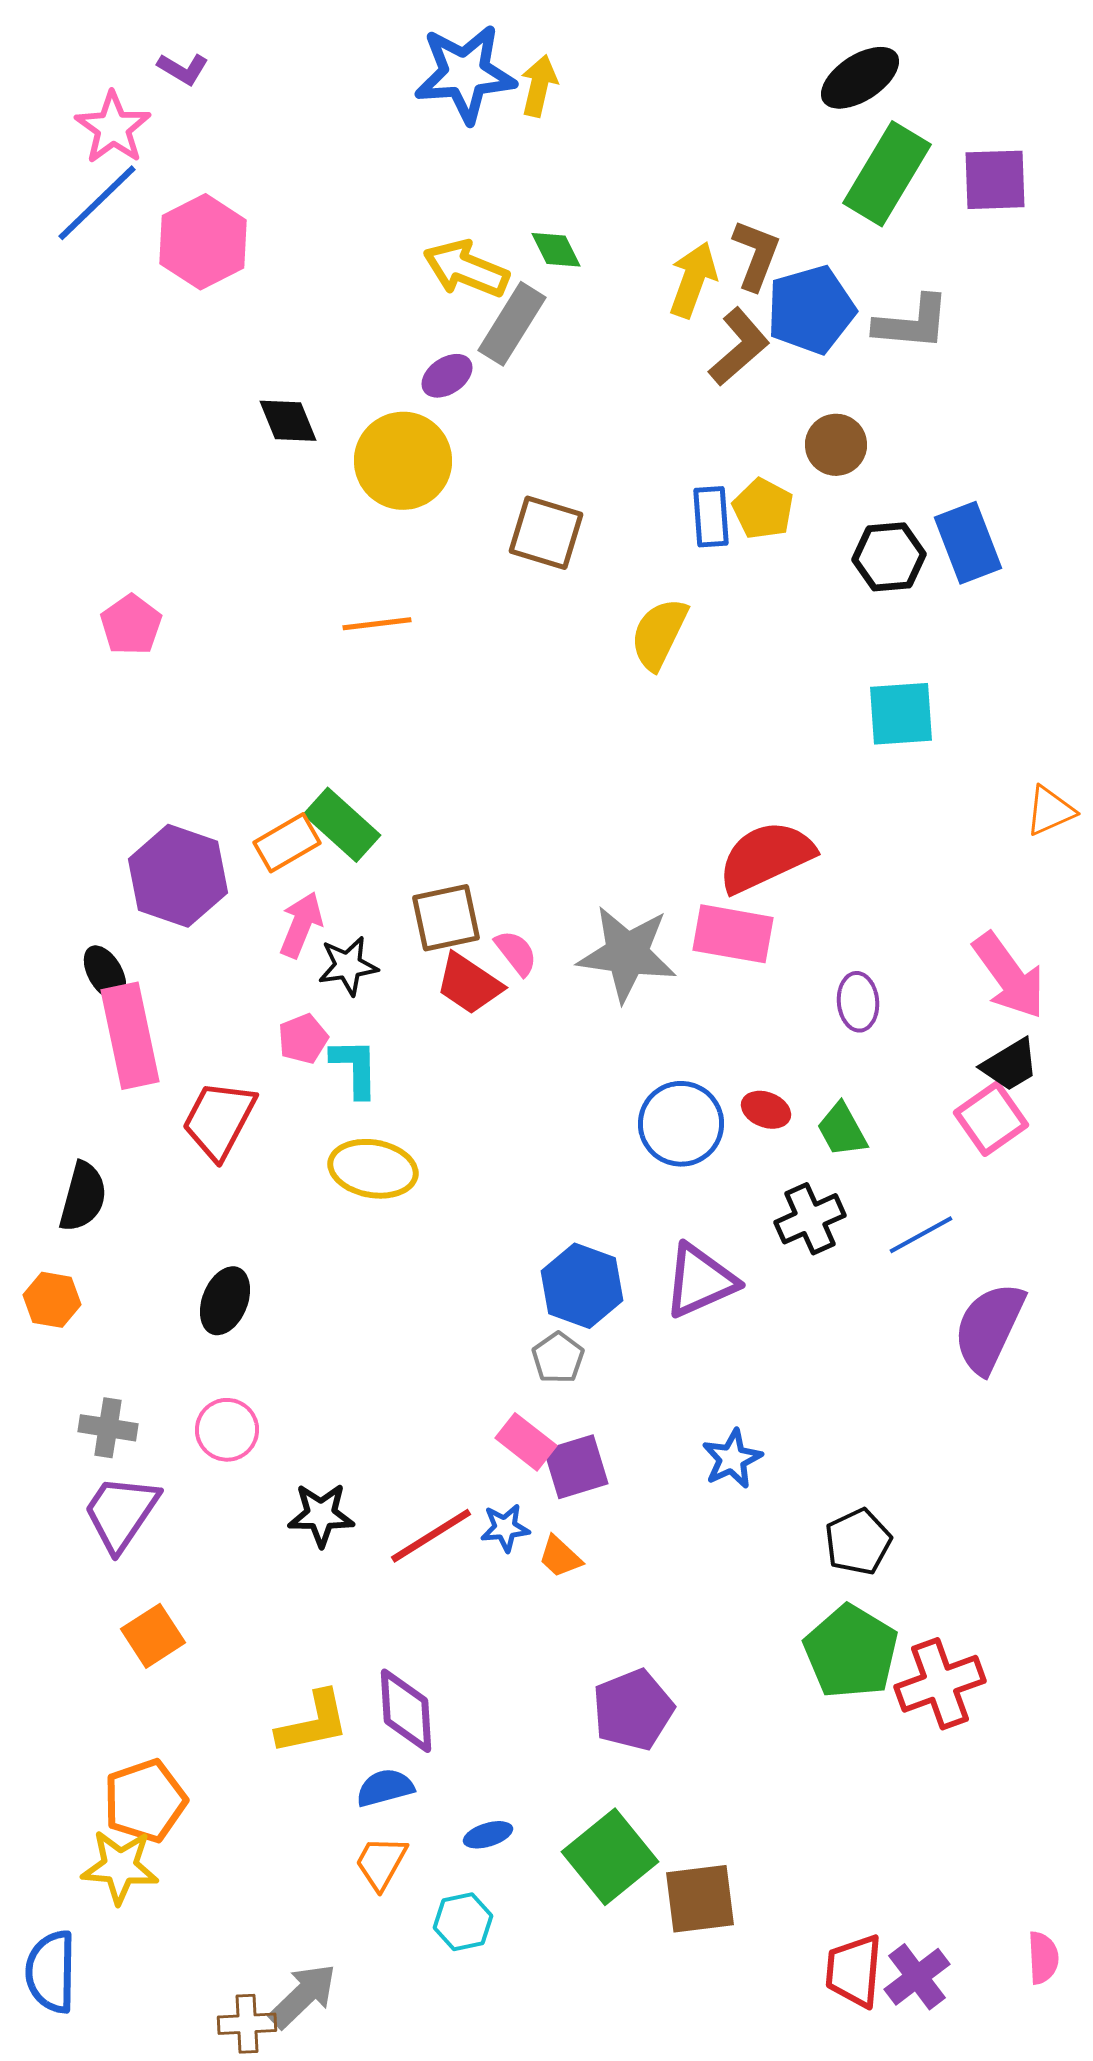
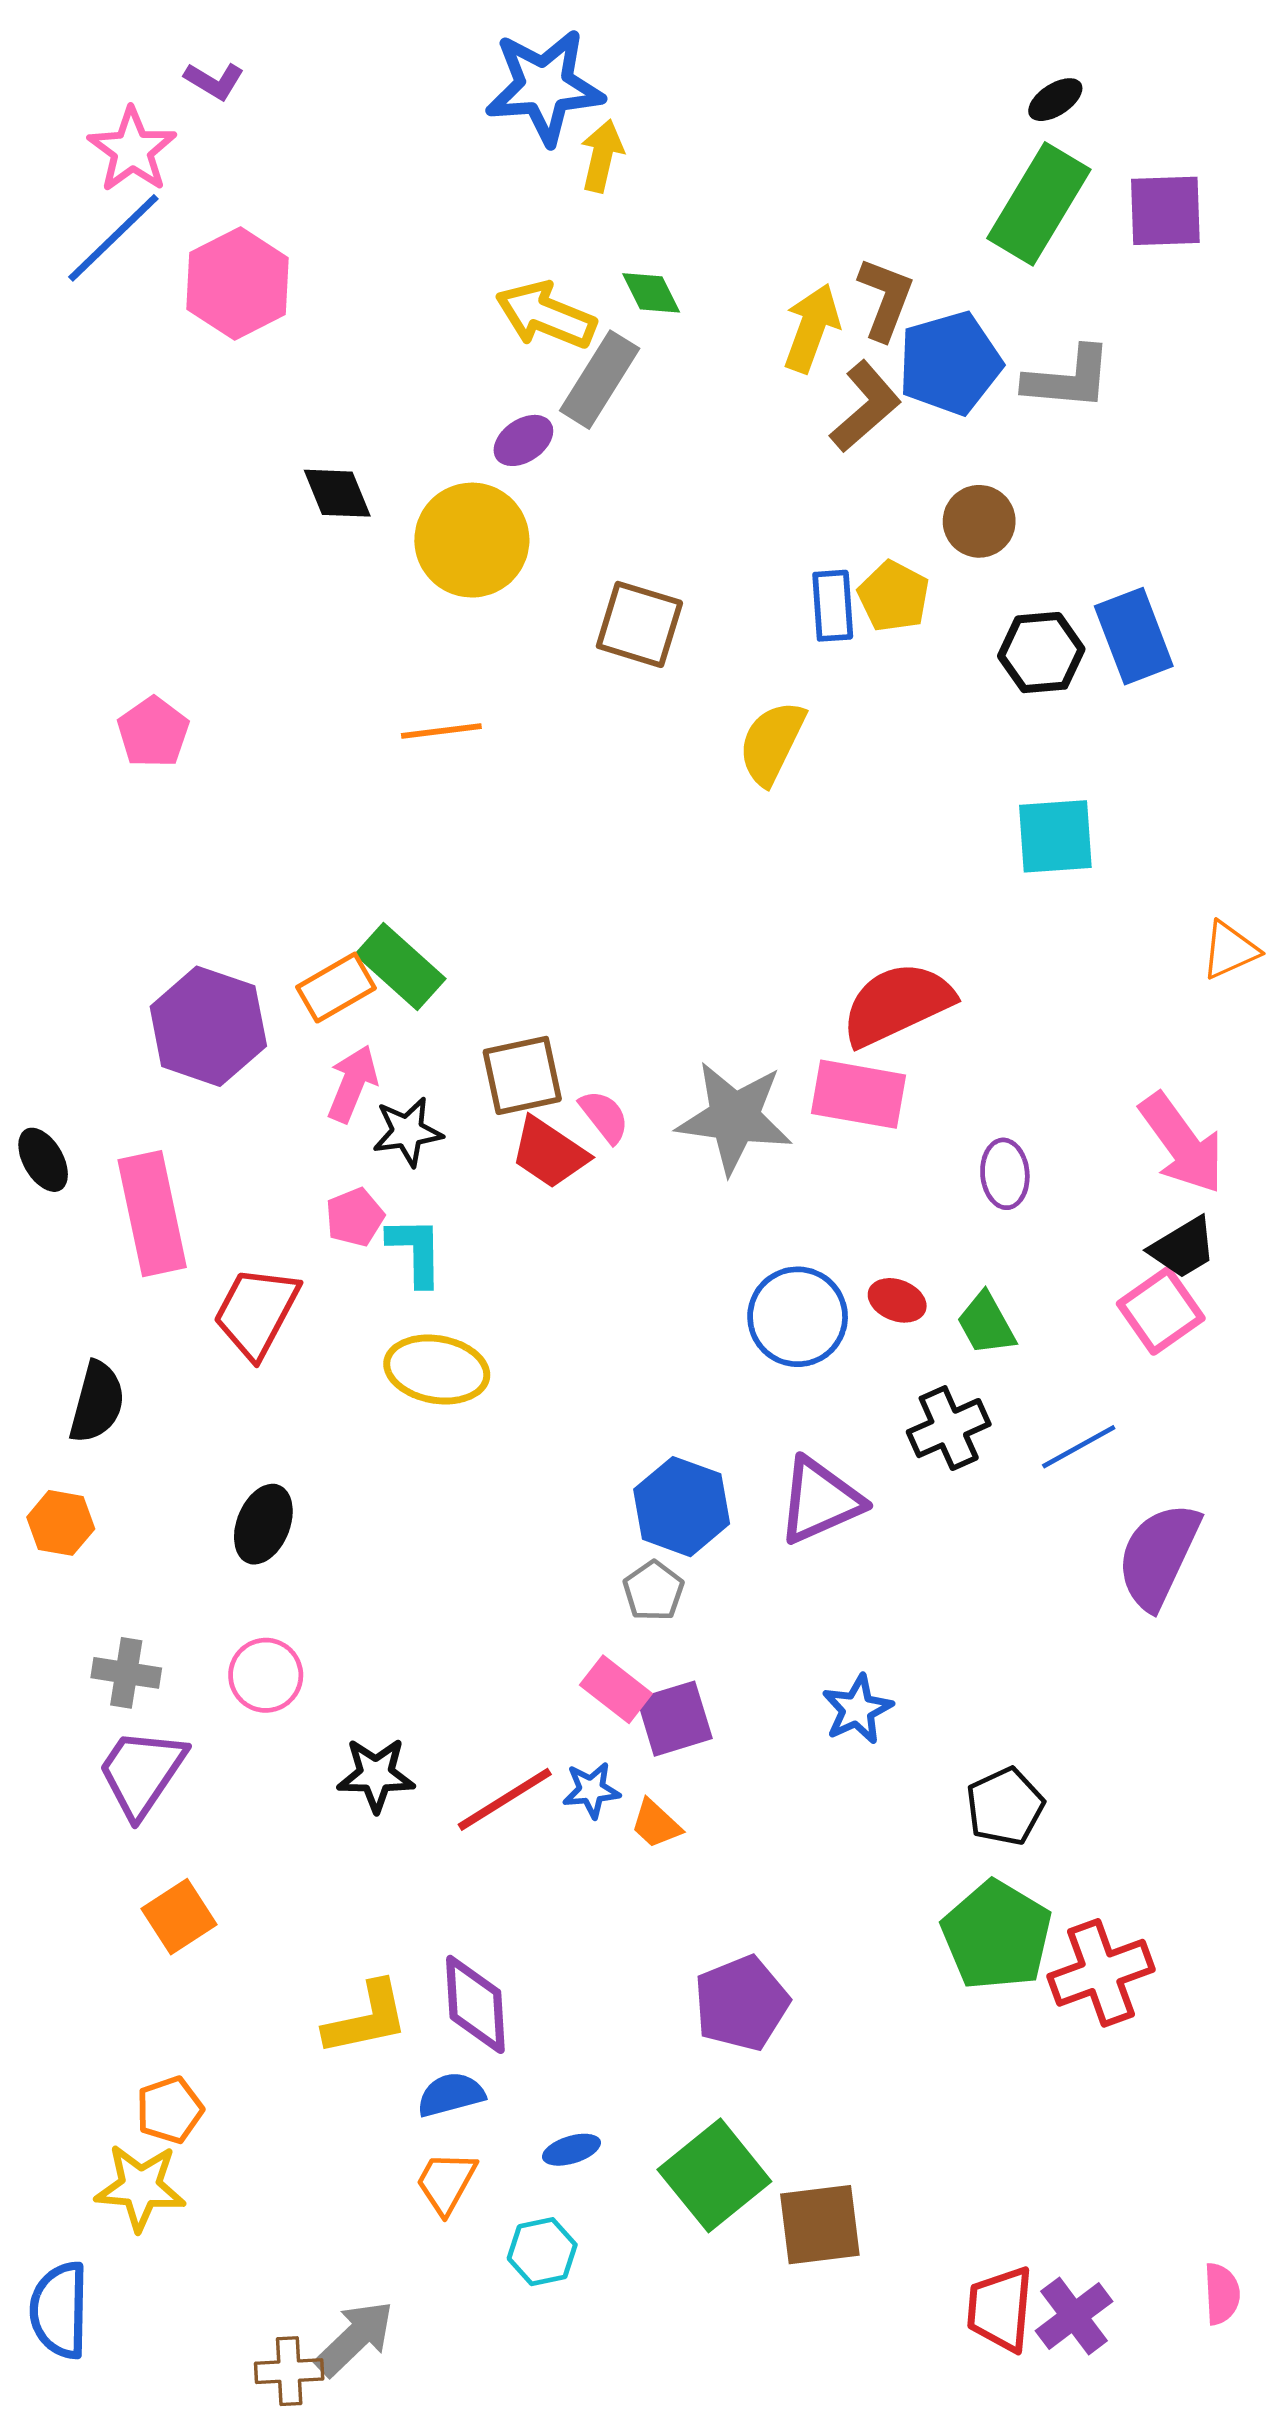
black ellipse: (860, 78) -> (1055, 100), moved, size x0.6
yellow arrow: (539, 86) -> (602, 156), moved
black ellipse: (105, 973) -> (43, 1160), moved
orange pentagon: (145, 1801) -> (170, 2110), size x0.7

